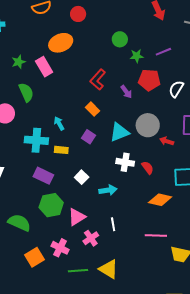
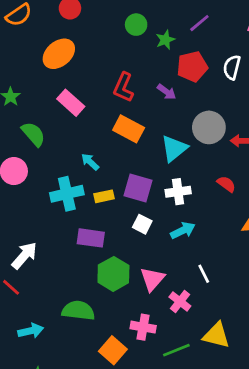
pink rectangle: (44, 67) -> (71, 103), moved
orange rectangle: (92, 109) -> (129, 129), size x1.5
purple square: (88, 137) -> (138, 188), moved, size x1.5
white cross: (125, 162) -> (178, 192), moved

